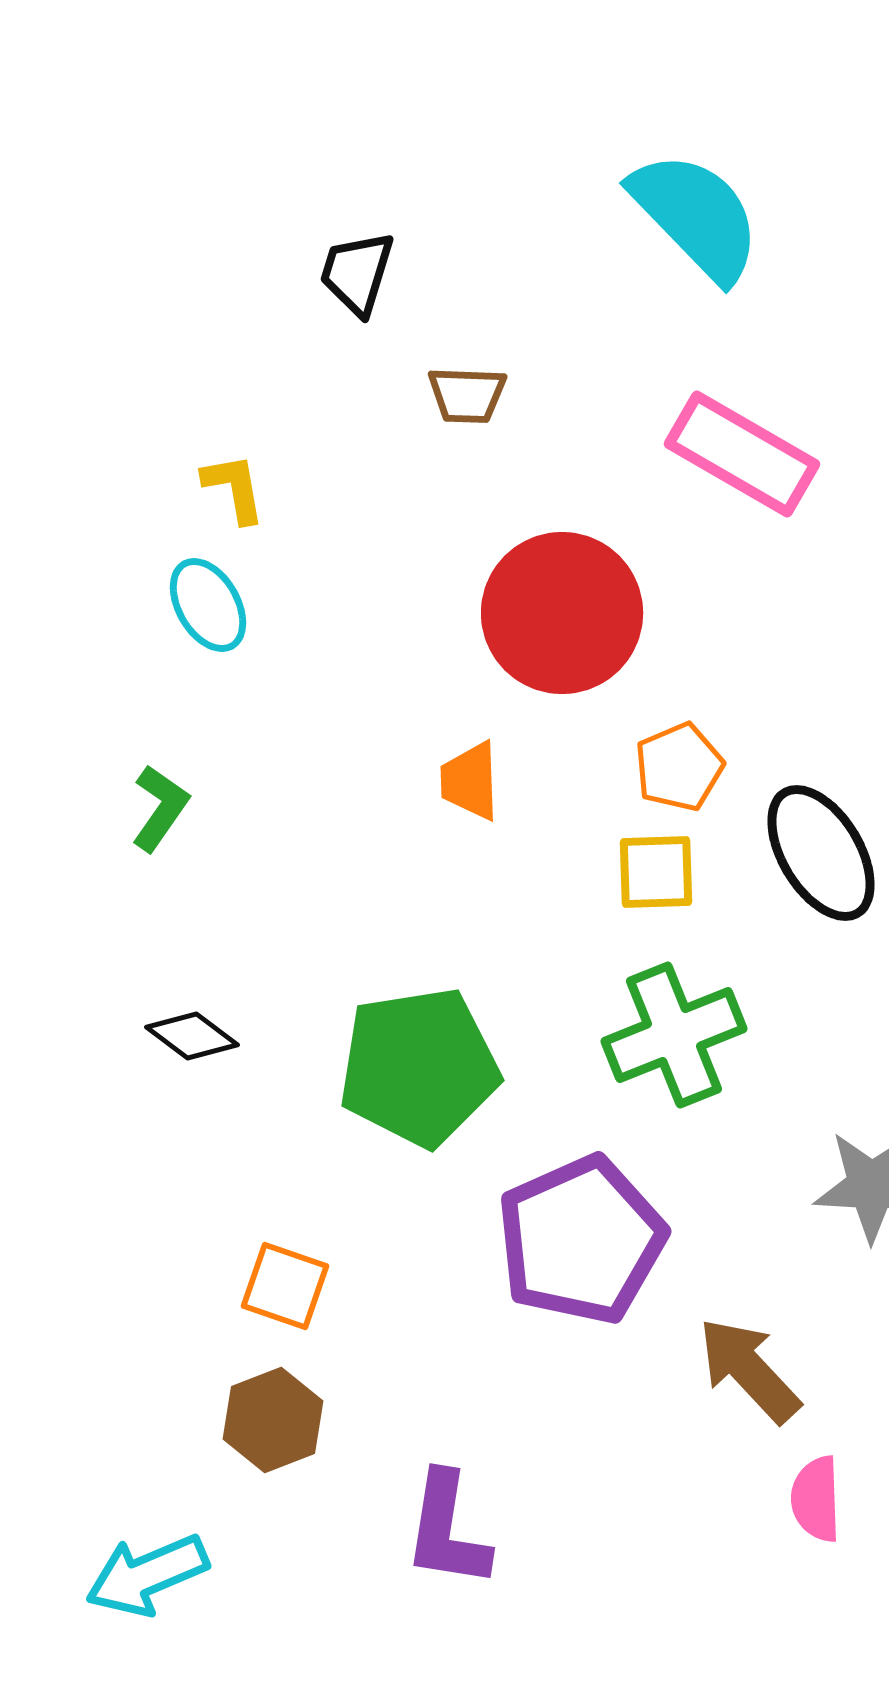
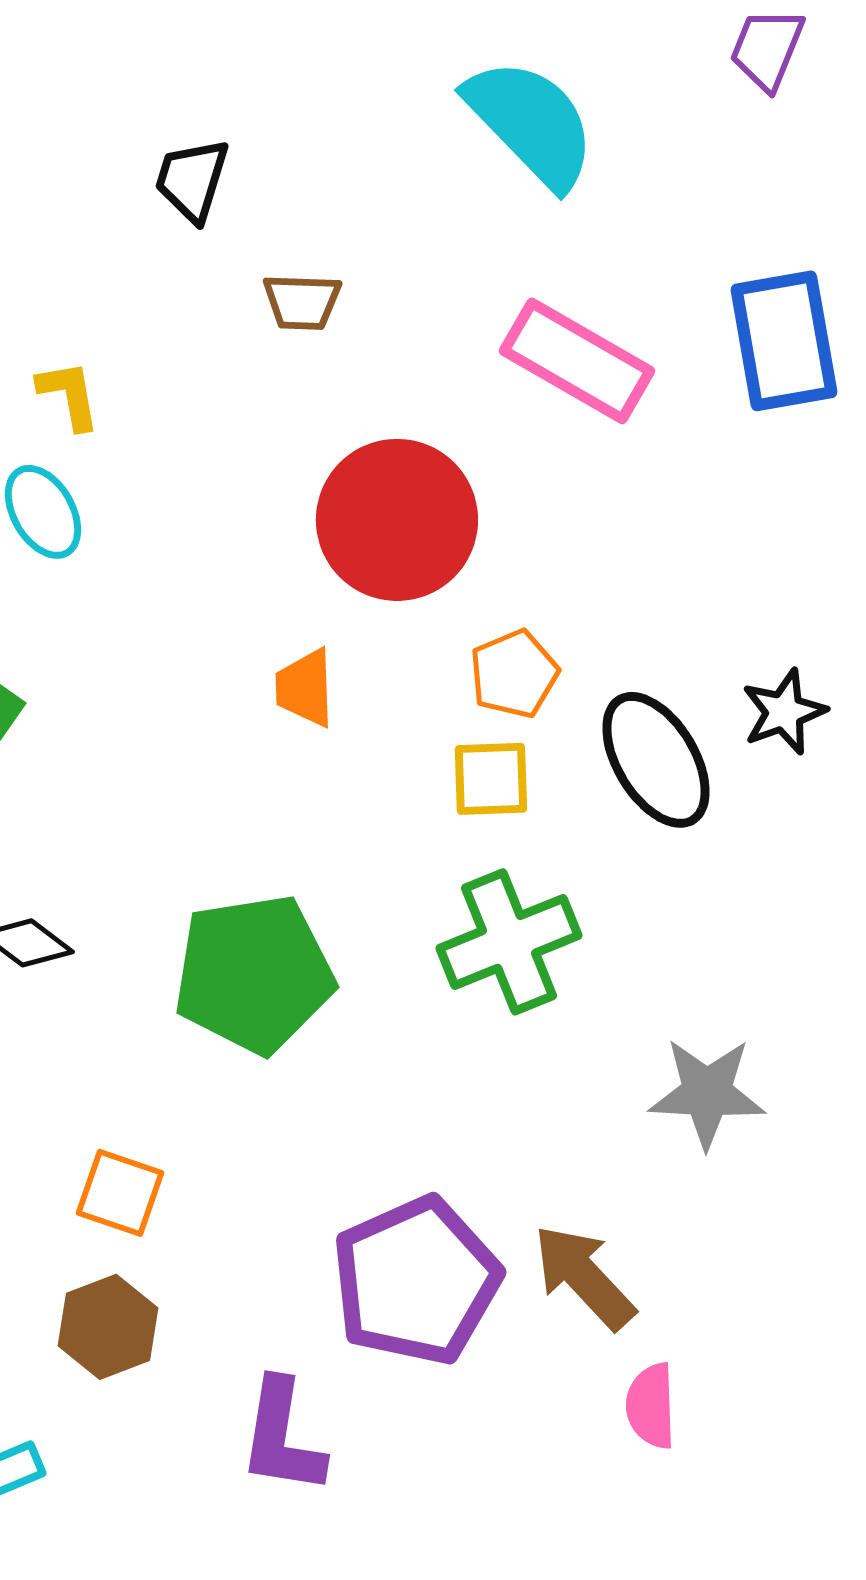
purple pentagon: (581, 1240) -> (416, 1281), moved

